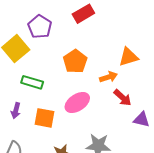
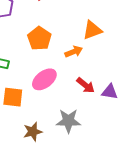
red arrow: (123, 98) -> (86, 85), moved

